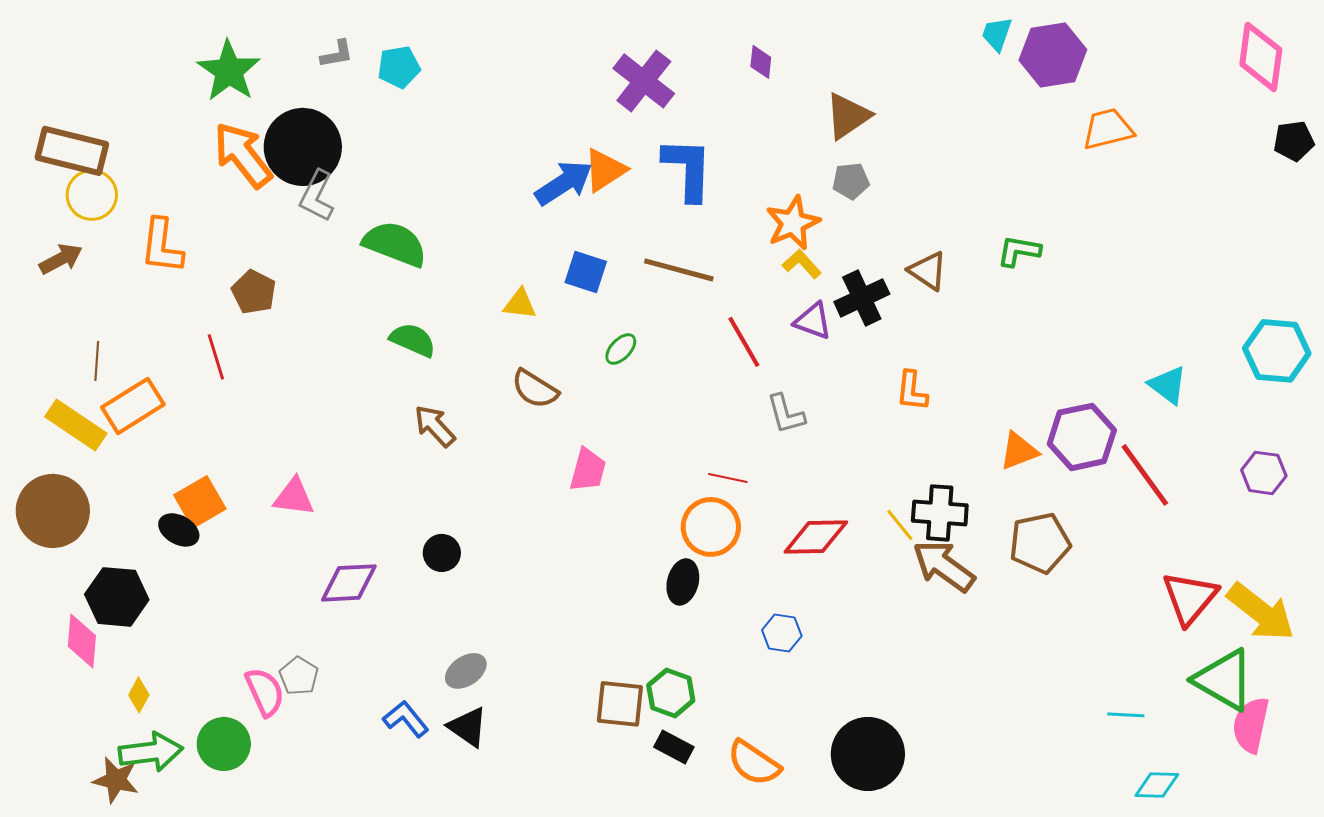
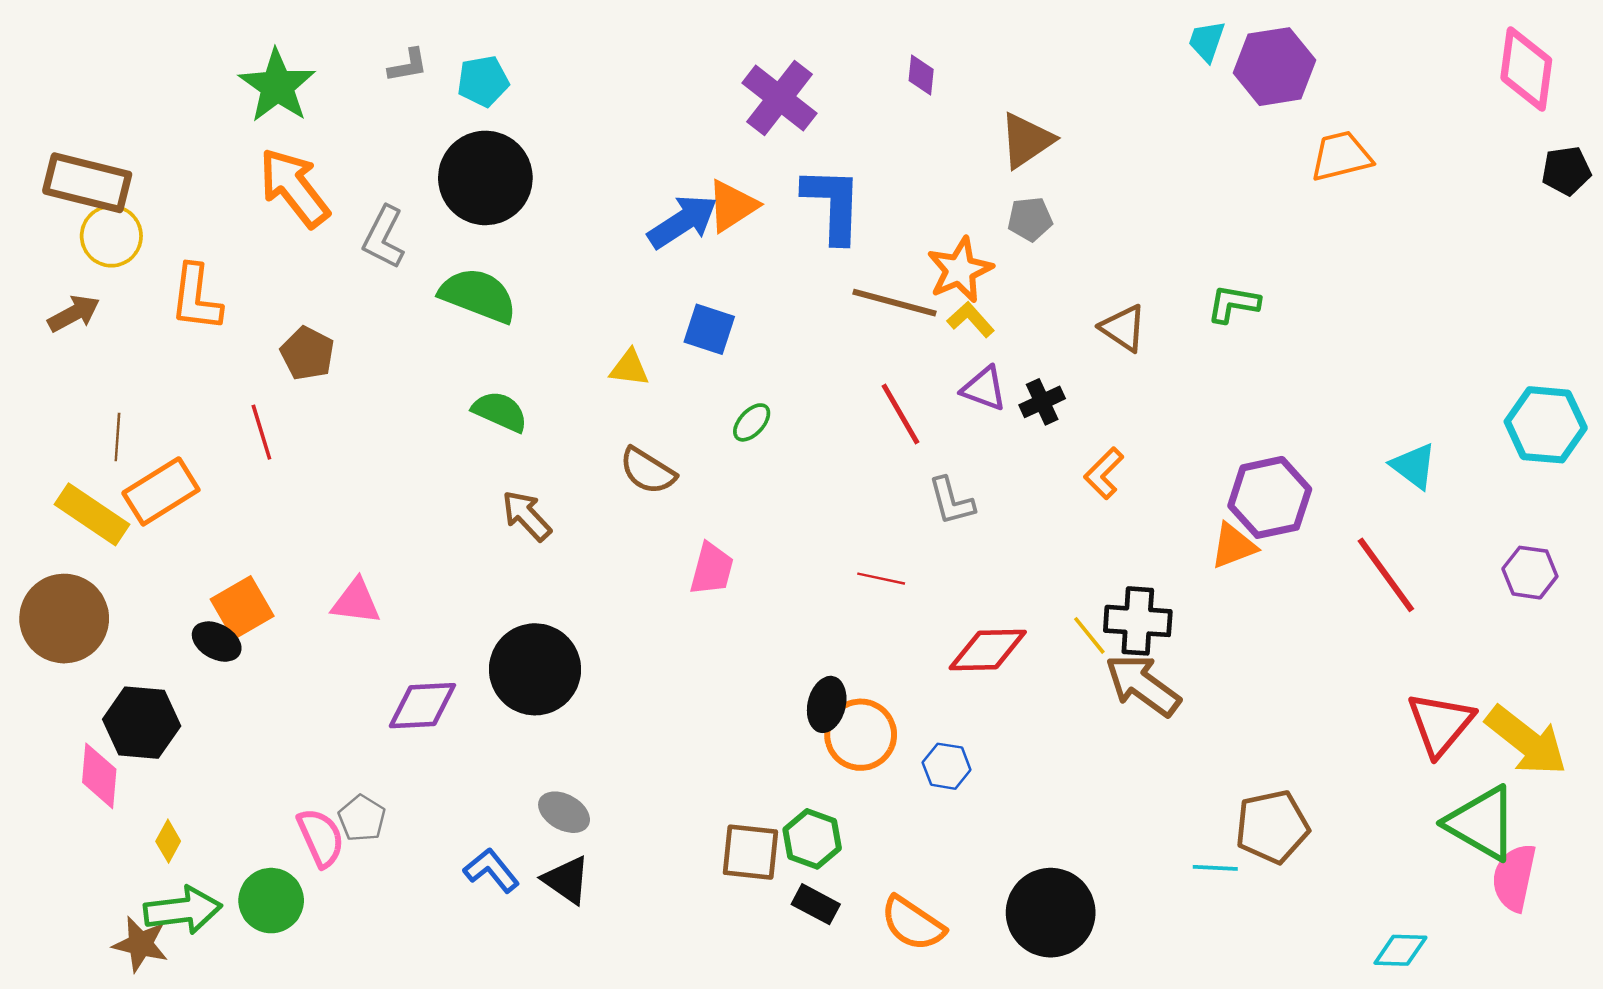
black circle: (303, 147) -> (485, 178), moved
brown line: (679, 270) -> (894, 303), moved
black cross: (862, 298) -> (1042, 402), moved, size x0.7
orange L-shape: (912, 391) -> (1104, 473), turned 39
purple hexagon: (1082, 437) -> (1270, 497), moved
orange circle: (711, 527) -> (861, 735), moved
brown pentagon: (1040, 543) -> (1272, 827), moved
black circle: (442, 553) -> (535, 669), size x2.0
gray ellipse: (466, 671) -> (564, 812), turned 63
cyan line: (1126, 715) -> (1215, 868), moved

